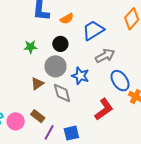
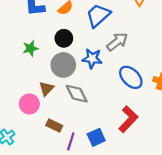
blue star: (80, 76) -> (92, 59), moved
blue ellipse: (120, 81) -> (131, 77), moved
red L-shape: (104, 109) -> (128, 119), moved
pink circle: (16, 121) -> (29, 104), moved

